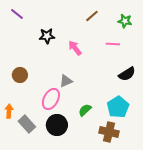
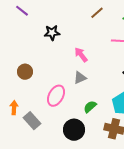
pink arrow: (75, 48) -> (81, 55), moved
gray triangle: (66, 81) -> (80, 78), moved
black circle: (57, 125) -> (74, 130), moved

